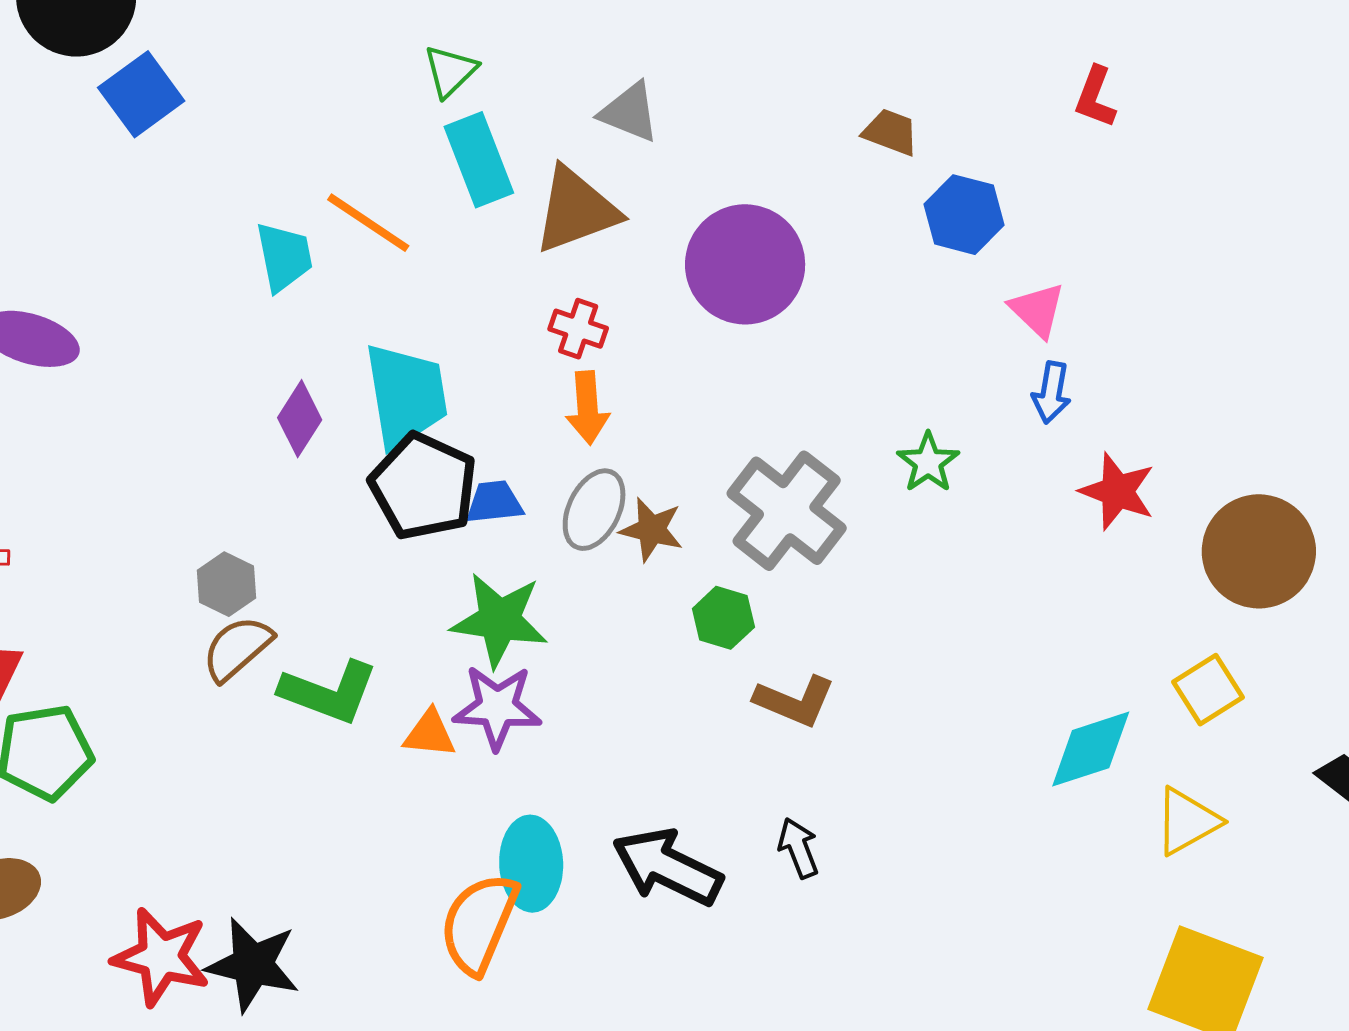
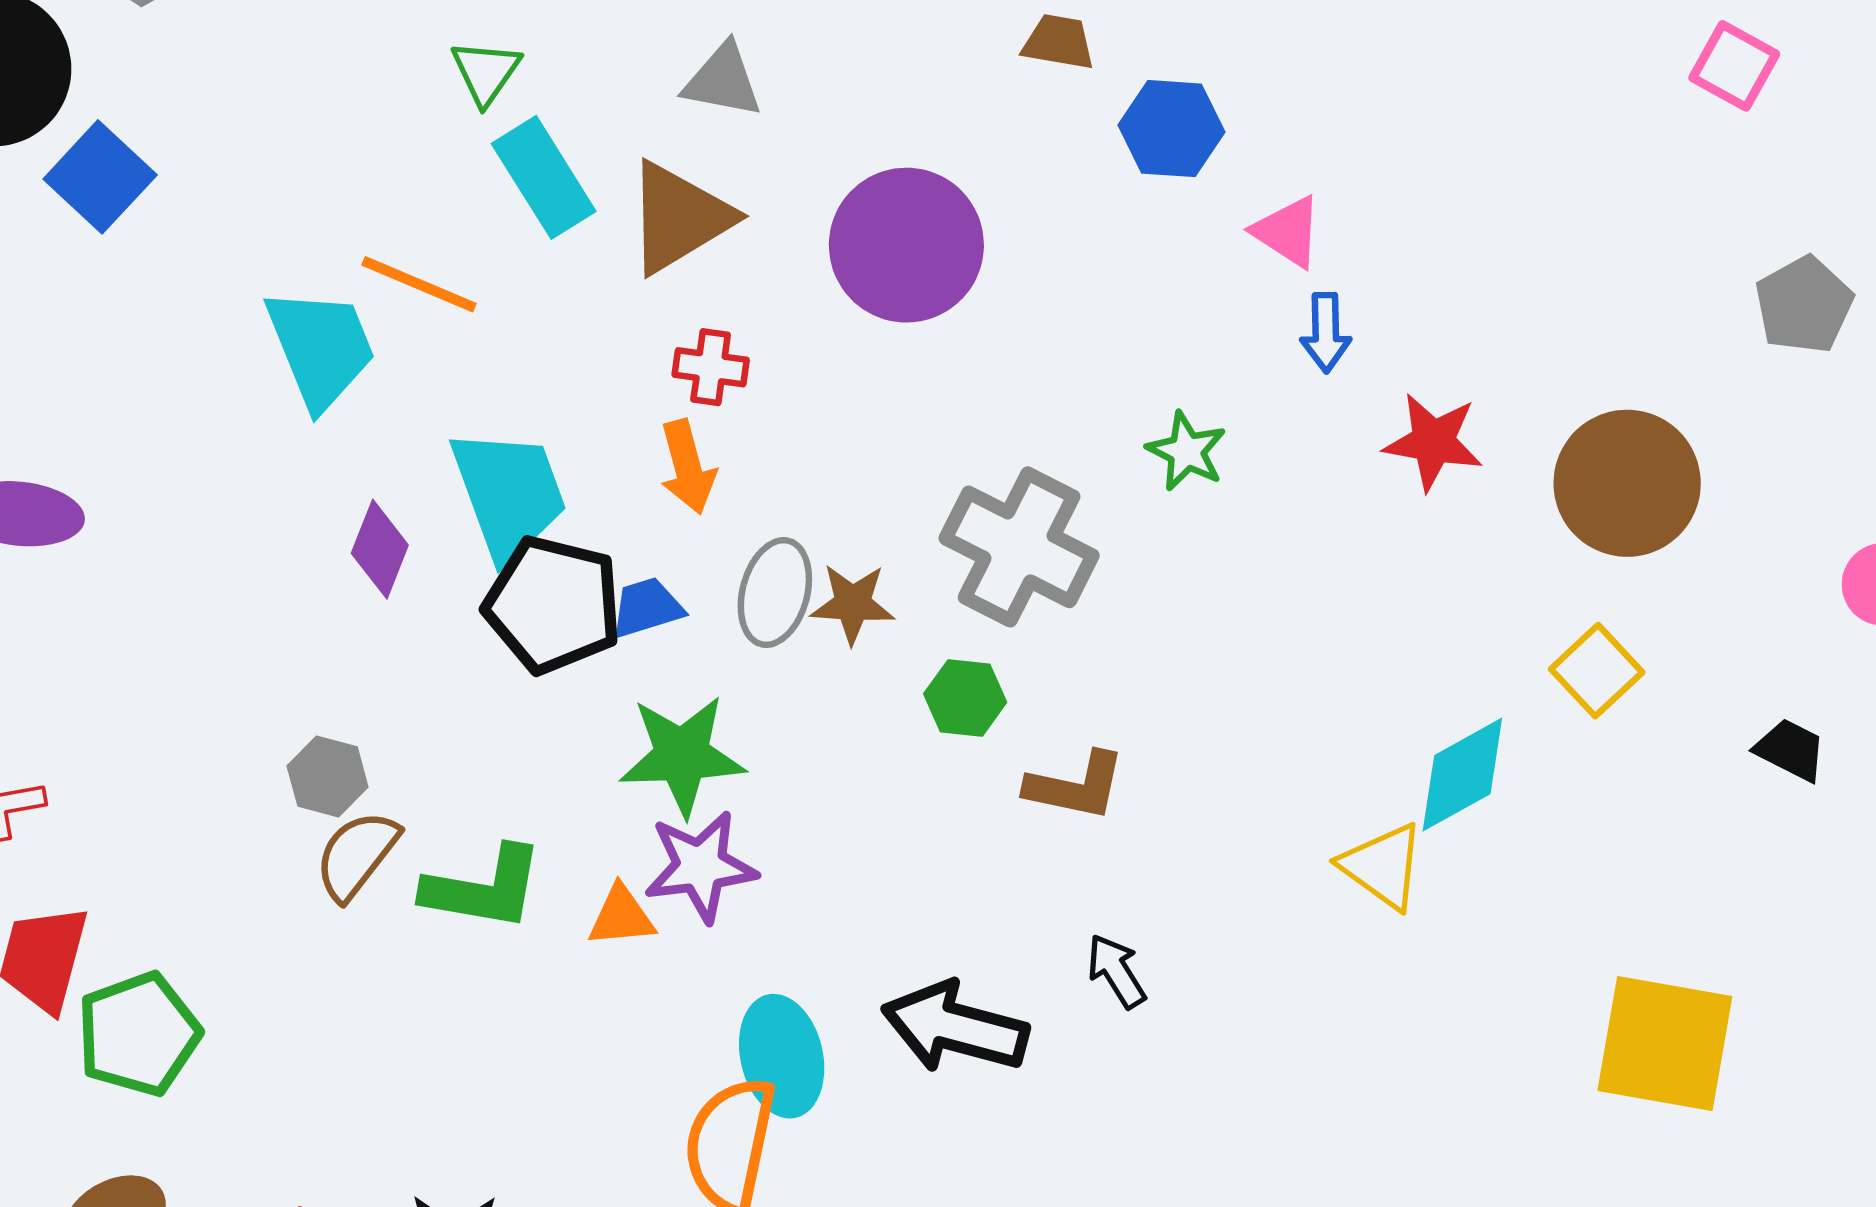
cyan trapezoid: (284, 257) -> (321, 348), size x1.4
orange arrow: (588, 408) -> (688, 467), moved
yellow triangle: (1187, 821) -> (1383, 866), moved, turned -44

